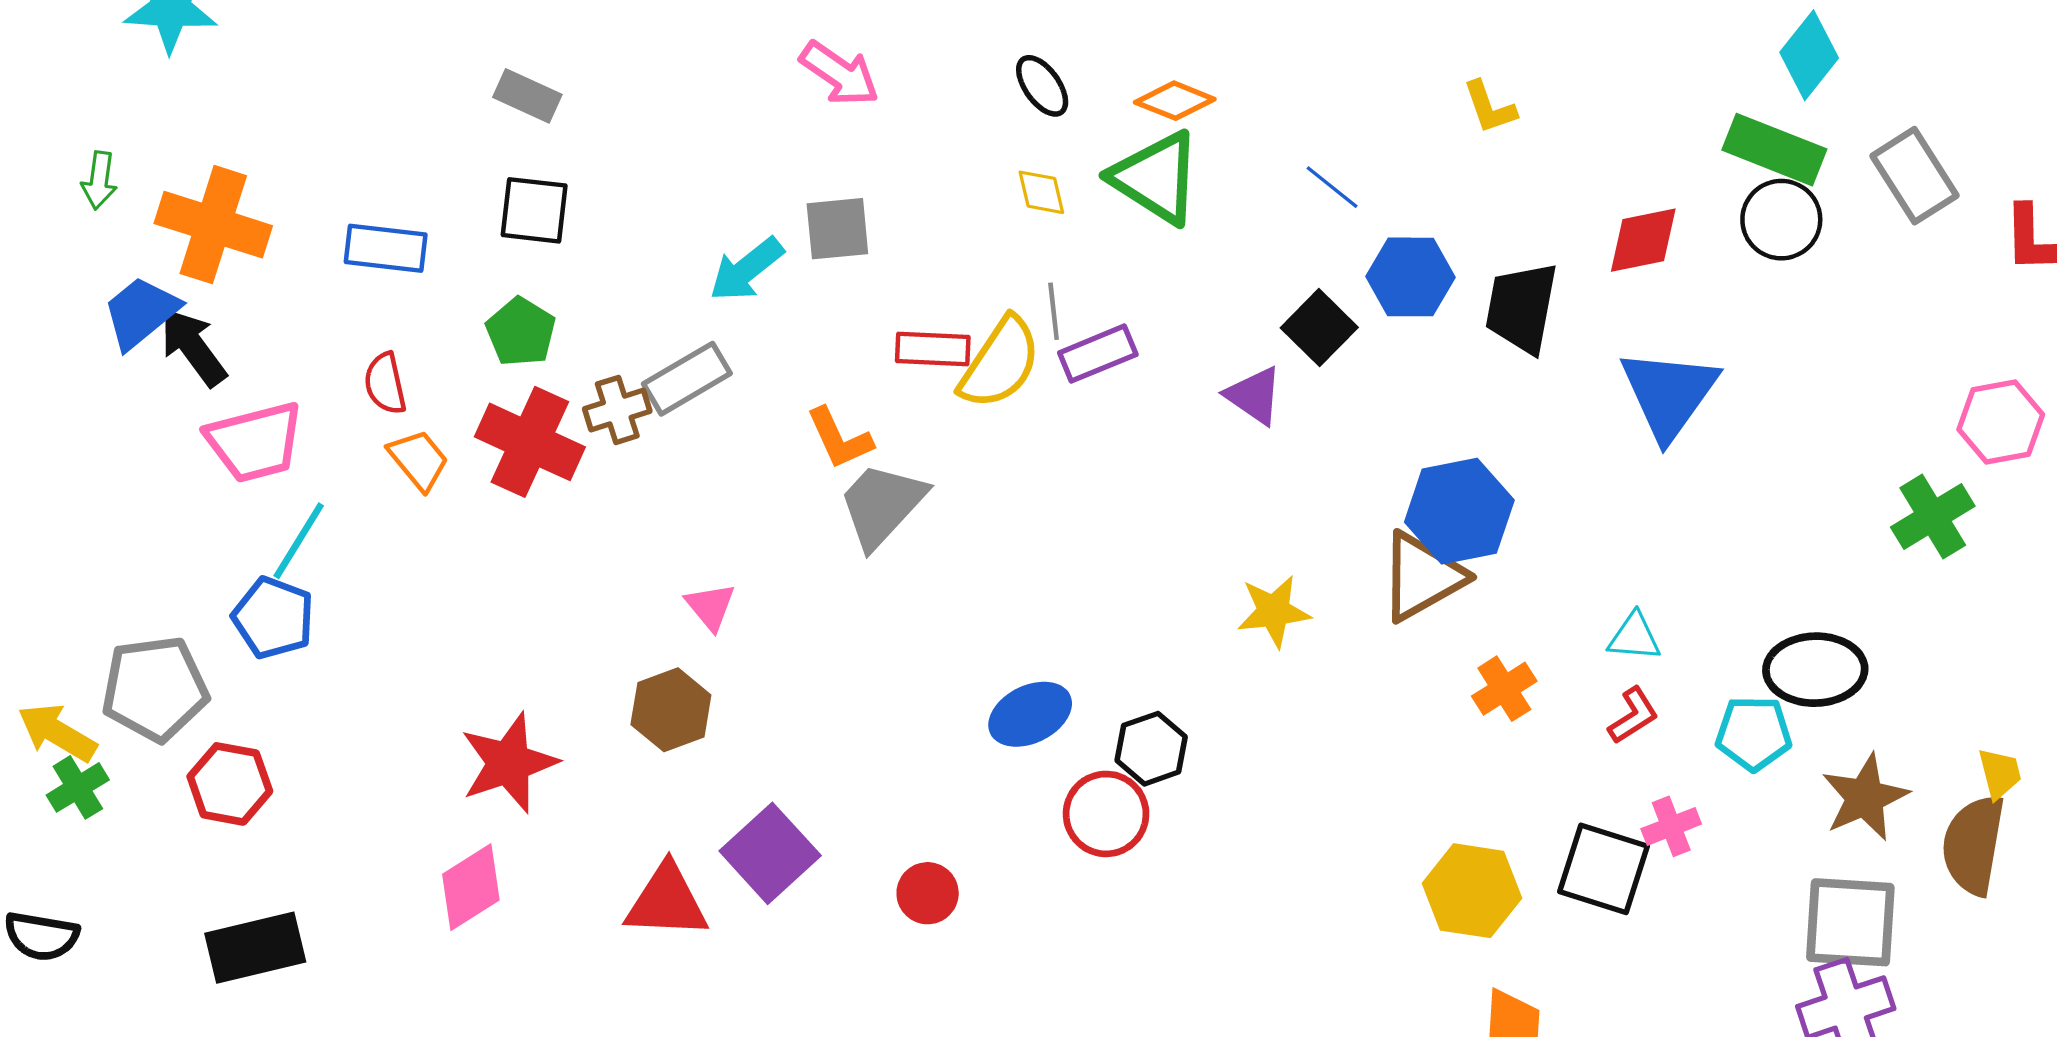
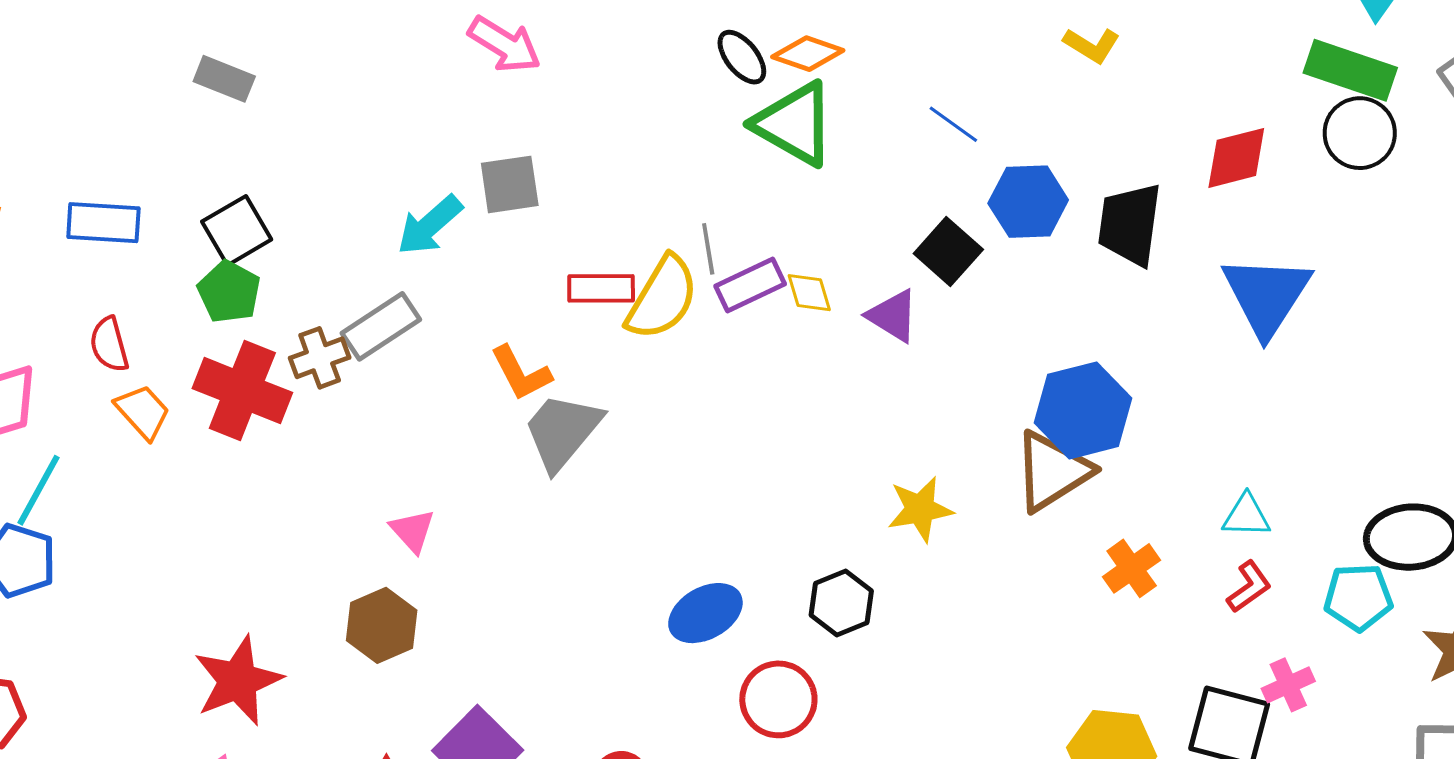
black ellipse: (1042, 86) -> (742, 57), moved
yellow L-shape: (1489, 107) -> (1092, 45), turned -36
yellow diamond: (1041, 192) -> (809, 293), moved
black square: (534, 210) -> (237, 231), moved, turned -34
black hexagon: (1151, 749) -> (841, 603), moved

